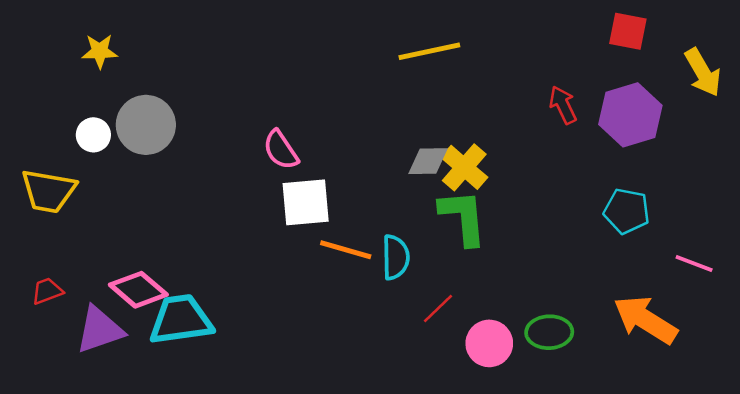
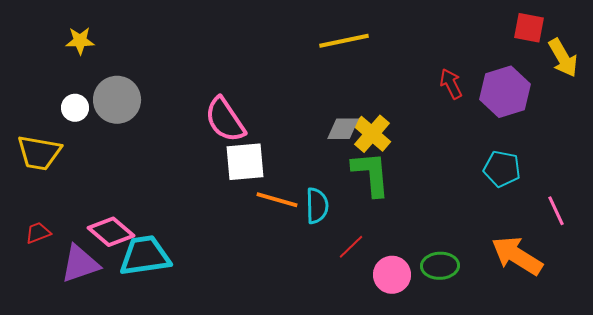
red square: (628, 31) -> (529, 28), moved
pink semicircle: (281, 150) -> (225, 120), size x1.4
pink line: (694, 263) -> (556, 211), turned 44

